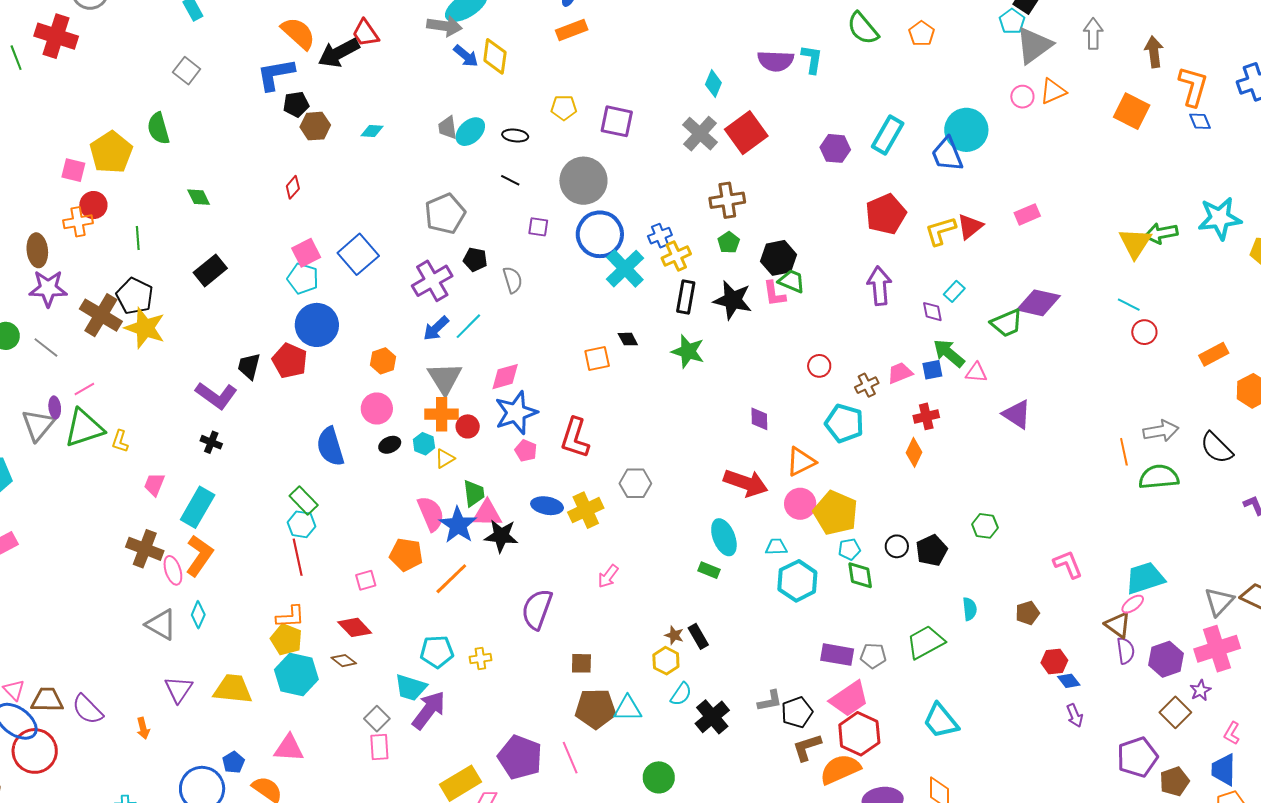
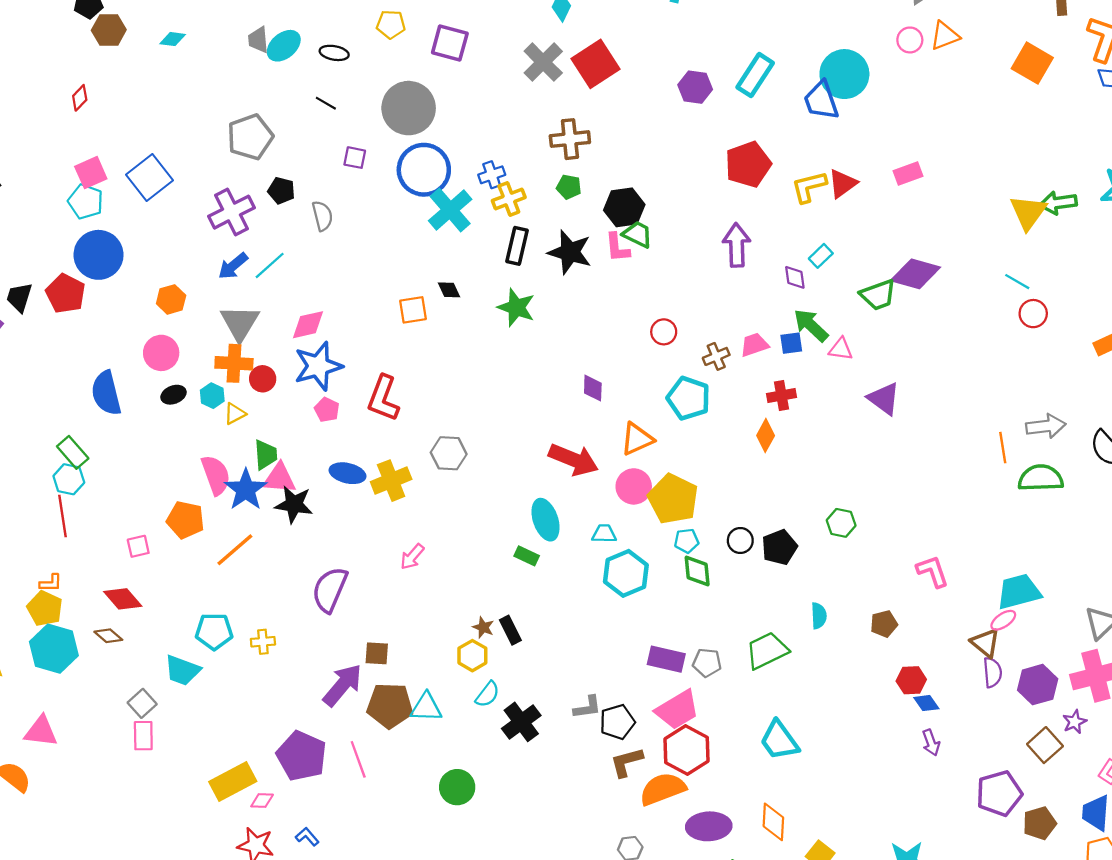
green pentagon: (729, 243) -> (569, 187), turned -30
orange L-shape: (290, 617) -> (51, 583), size x0.7
purple arrow: (429, 710) -> (342, 685), moved

